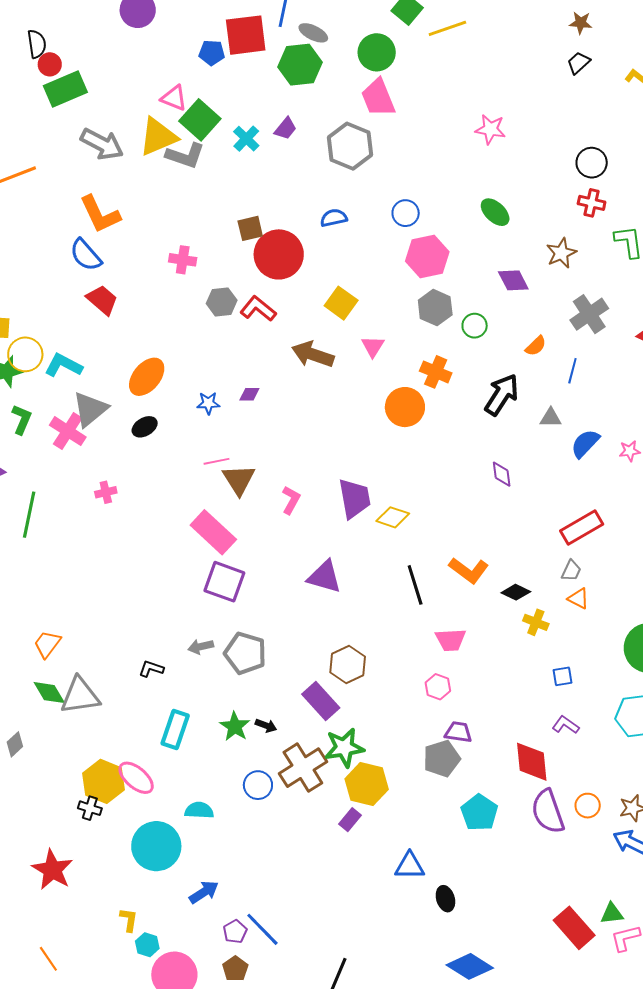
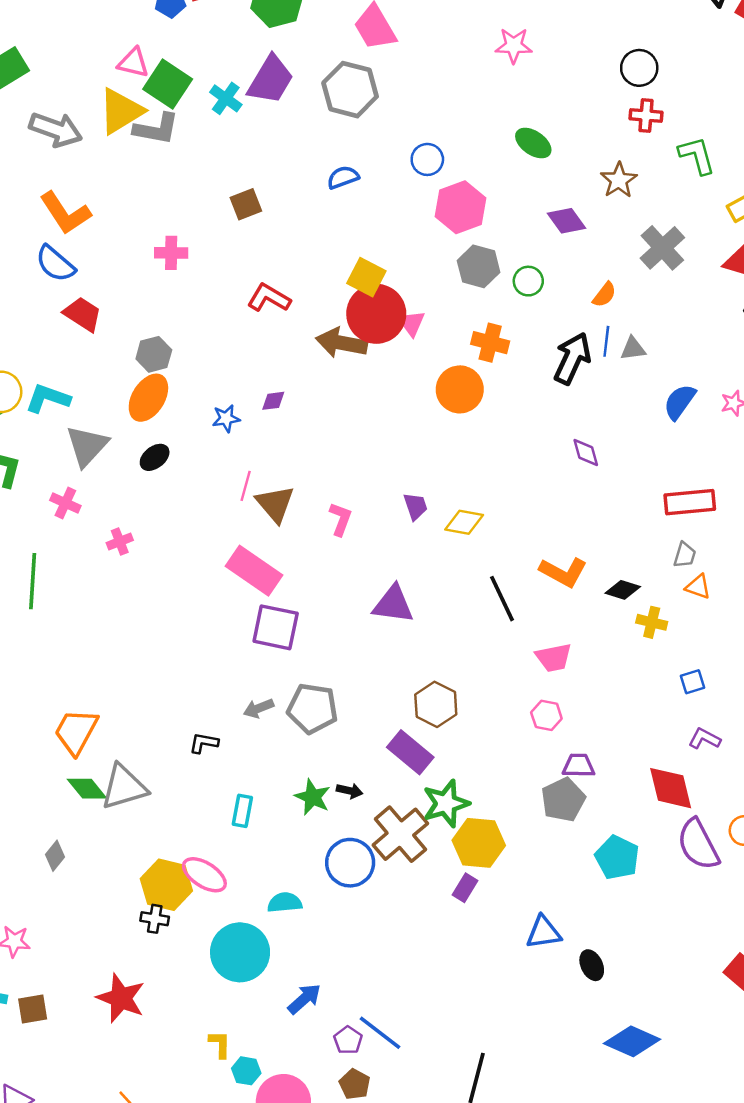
purple trapezoid: (285, 129) -> (271, 80), size x1.8
red circle: (279, 254) -> (376, 314), moved
gray hexagon: (222, 302) -> (154, 354), moved
blue line: (572, 371) -> (606, 341), moved
gray triangle: (551, 418) -> (633, 349), moved
pink cross: (68, 431) -> (65, 503), moved, size x0.7
pink line: (216, 461) -> (246, 486), turned -55
purple trapezoid: (354, 498) -> (415, 506), size x0.6
red rectangle: (582, 528) -> (690, 502), turned 33
orange trapezoid: (47, 644) -> (76, 732), size x1.4
cyan rectangle: (175, 729) -> (242, 811), size x0.7
blue circle: (258, 785) -> (350, 863), size x1.4

